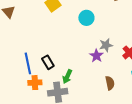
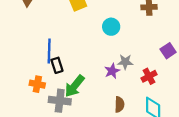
blue line: (28, 63) -> (49, 51), moved
green arrow: (67, 77) -> (75, 86), size x1.5

